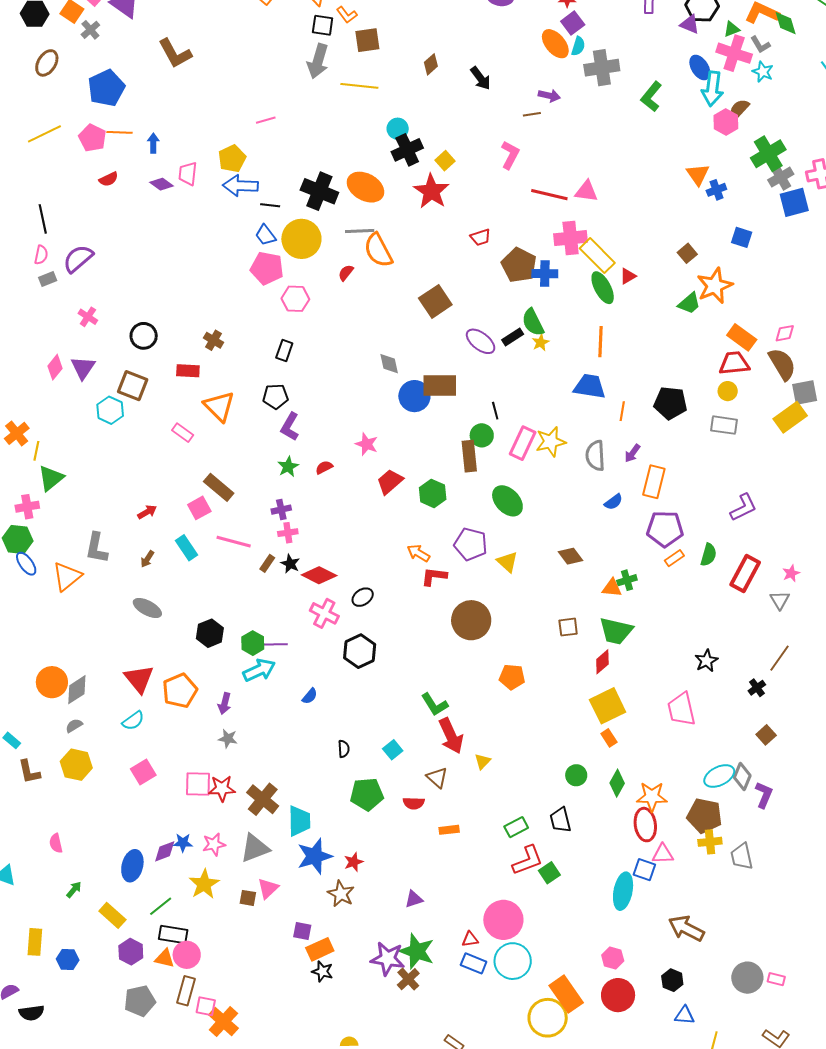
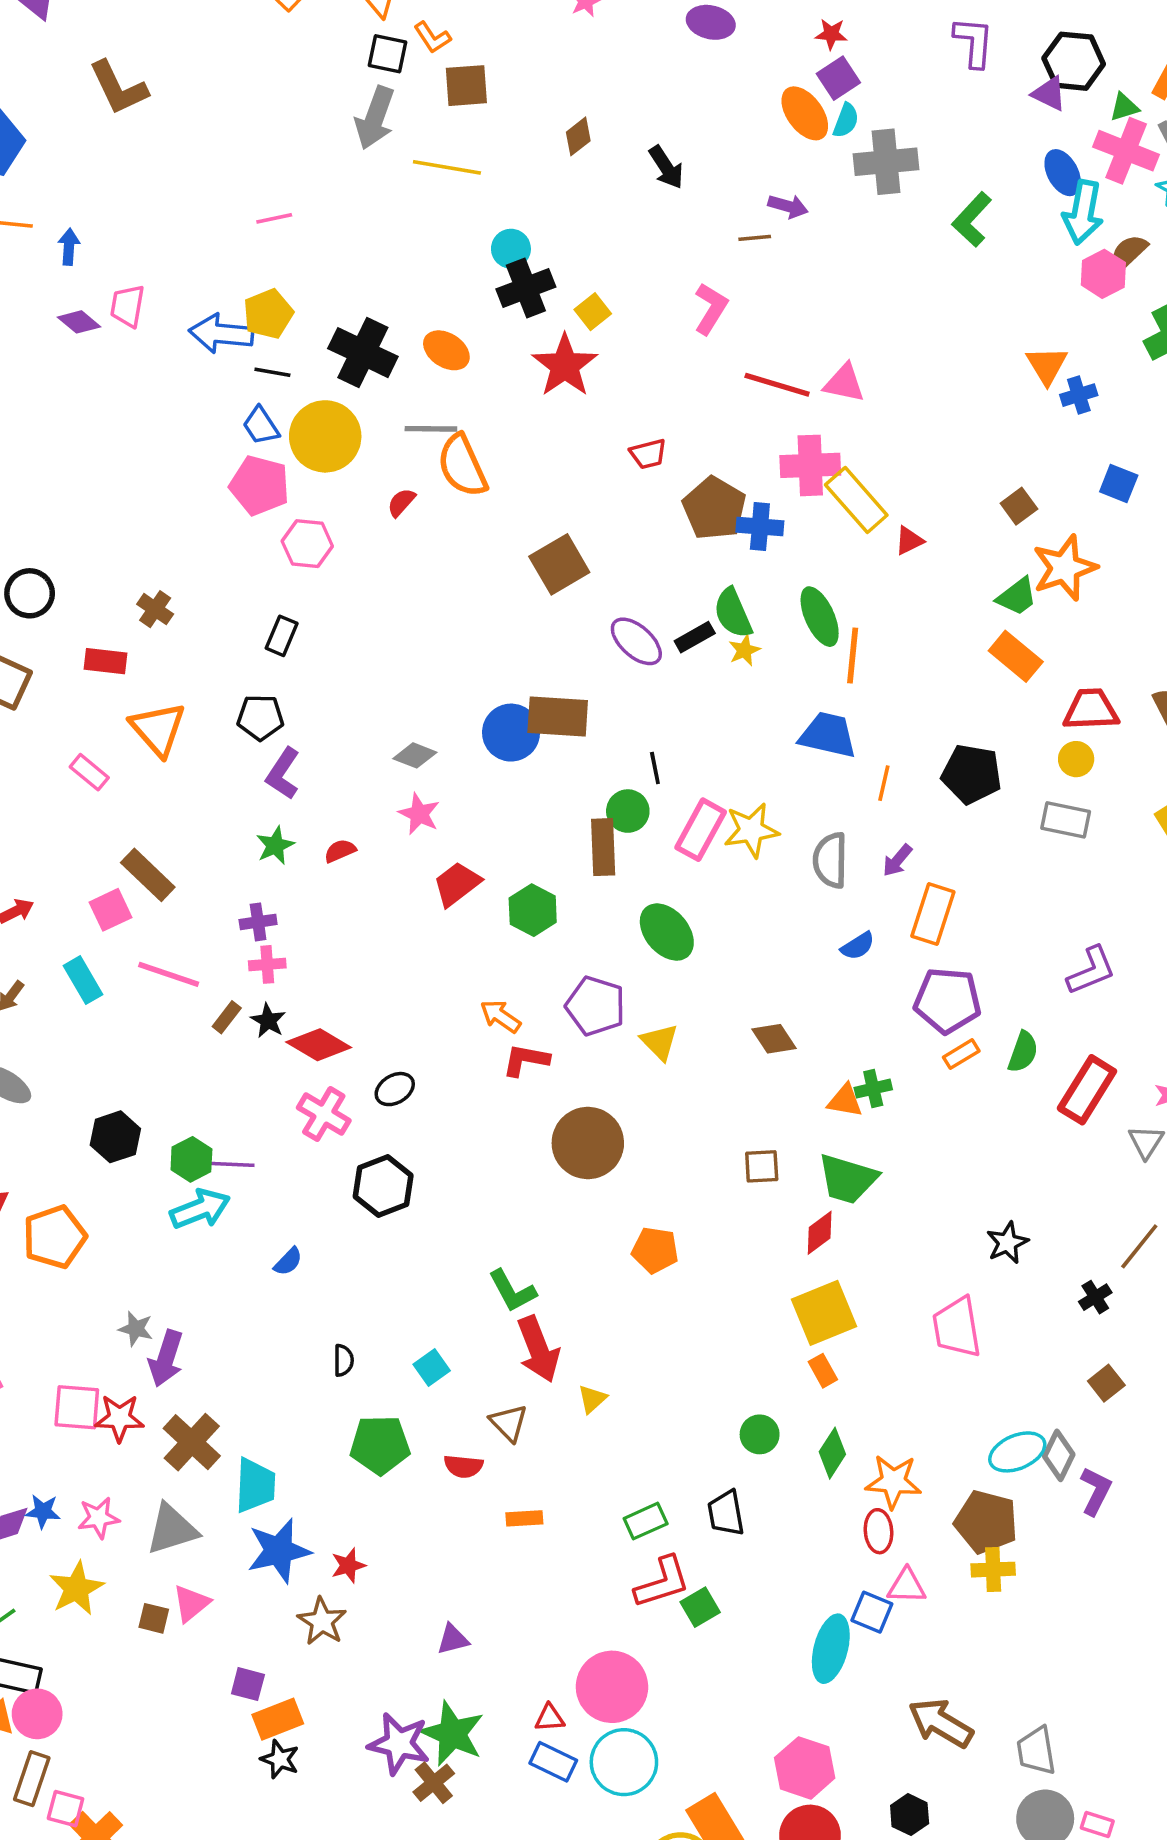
yellow pentagon: (232, 159) -> (268, 314), moved
orange ellipse: (365, 187) -> (446, 350), size x0.7
green ellipse: (603, 288) -> (820, 617), moved
orange rectangle: (742, 337) -> (1016, 656), moved
gray diamond: (389, 364) -> (415, 755), moved, turned -60
purple arrow: (225, 703) -> (166, 1358), moved, size x1.4
red ellipse: (645, 825) -> (878, 1531), size x0.7
gray trapezoid: (742, 856) -> (1036, 1751), moved
pink hexagon: (613, 958) -> (805, 1768), size x1.5

